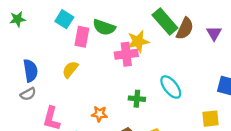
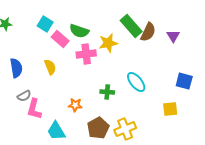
pink rectangle: (82, 37) -> (60, 39), turned -60
pink cross: (126, 54) -> (86, 54), moved
yellow semicircle: (70, 69) -> (50, 67), turned 119
gray semicircle: (28, 94) -> (24, 96), moved

